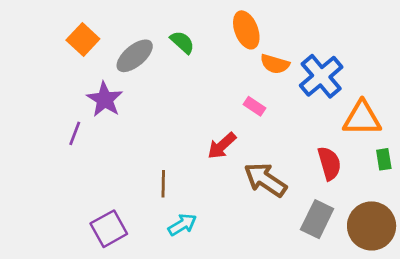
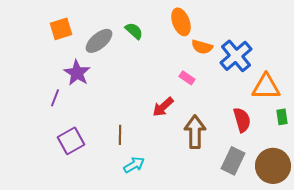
orange square: (83, 39) -> (61, 29), turned 30
brown arrow: (265, 180) -> (195, 132), turned 56
purple square: (109, 229) -> (71, 141), moved

